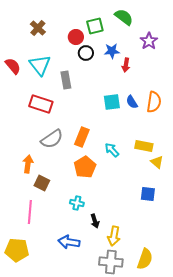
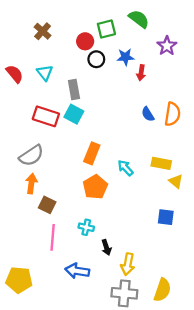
cyan triangle: (40, 65) -> (45, 73), size x0.7
cyan square: (112, 102) -> (74, 114), moved, turned 36
gray semicircle: (52, 139) -> (31, 156), moved
pink line: (30, 212) -> (53, 237), moved

